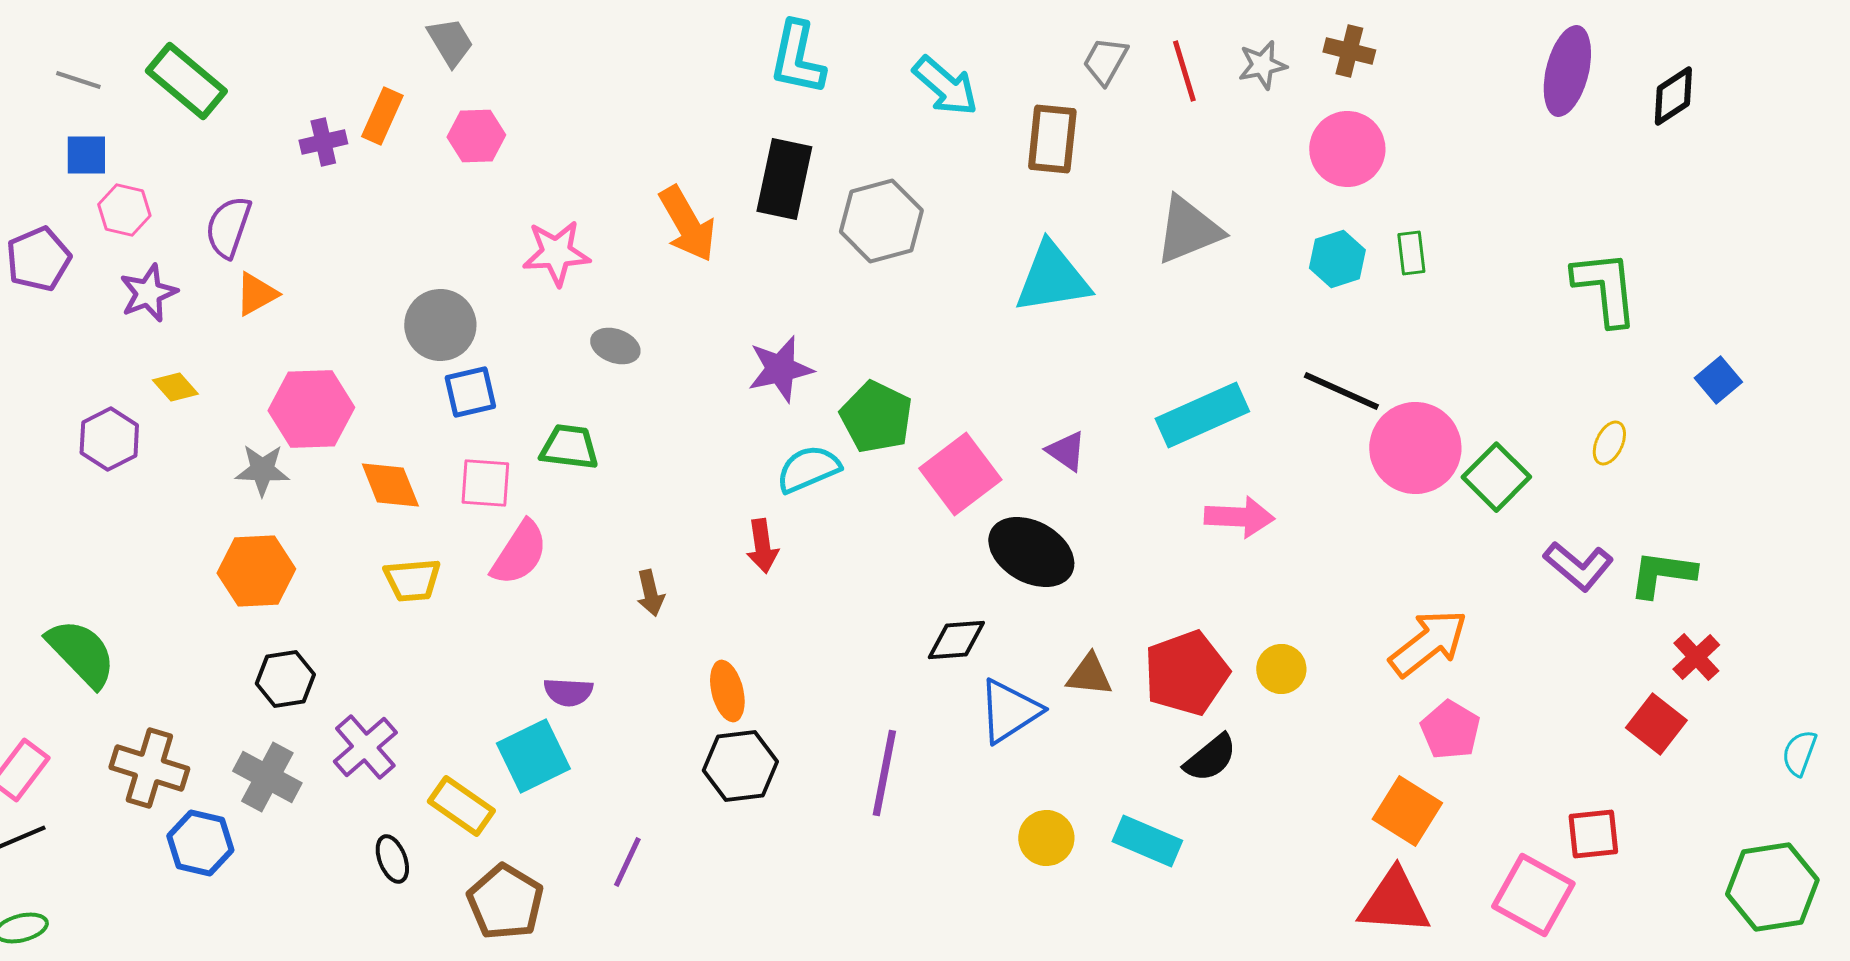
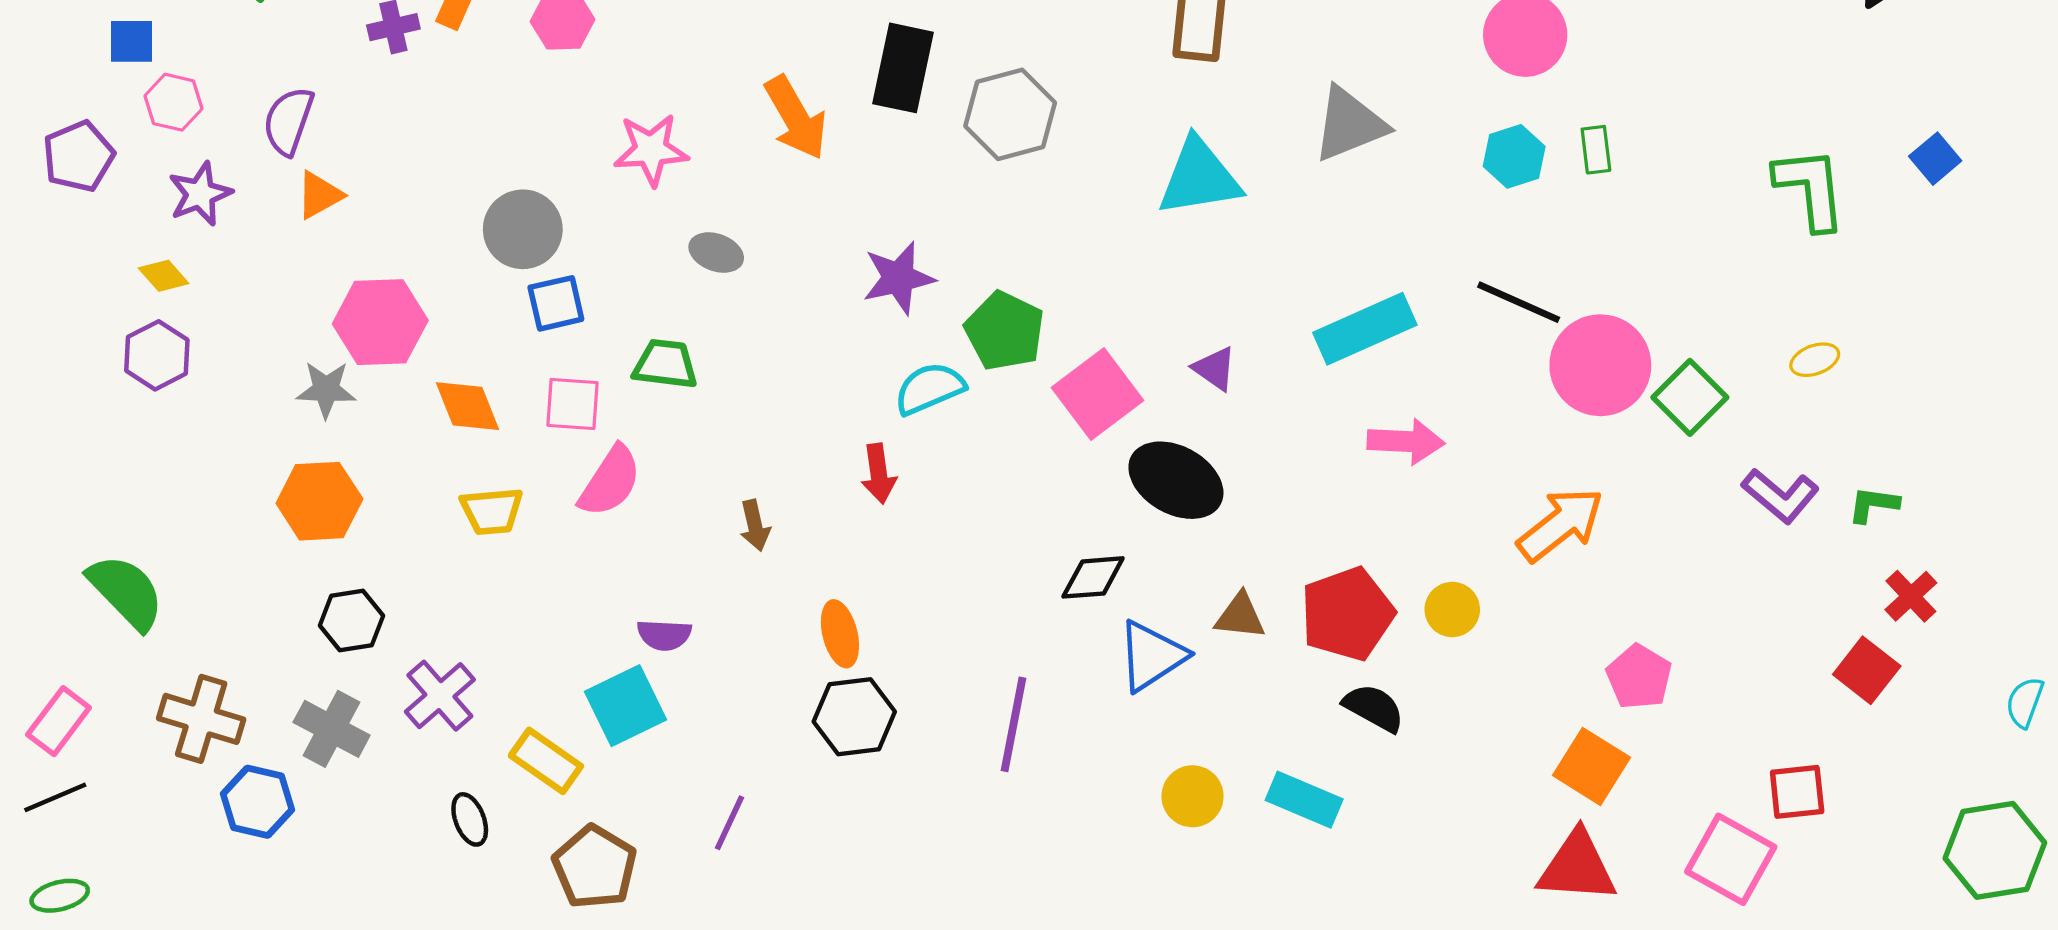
blue square: (1718, 380) -> (1935, 159), moved
yellow diamond: (175, 387) -> (164, 276), moved
yellow ellipse: (1609, 443) -> (1815, 360), turned 45
green L-shape: (1662, 574) -> (1873, 504), size x0.7
orange arrow: (1428, 643) -> (1561, 524), moved
black semicircle: (1210, 758) -> (1374, 708), turned -112

